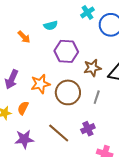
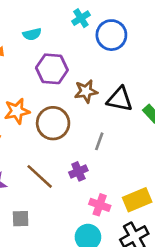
gray line: (97, 97) -> (99, 141), moved

